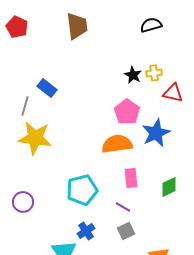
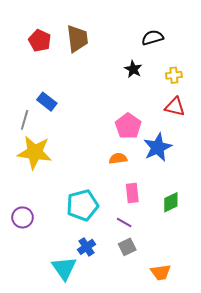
red pentagon: (17, 27) -> (40, 41), moved
yellow cross: (154, 73) -> (174, 75), moved
black star: (133, 75) -> (133, 69), moved
orange semicircle: (117, 144) -> (118, 158), size x0.6

